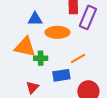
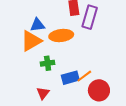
orange triangle: (25, 47) -> (31, 41), moved, turned -35
orange line: (78, 58) -> (84, 76), moved

